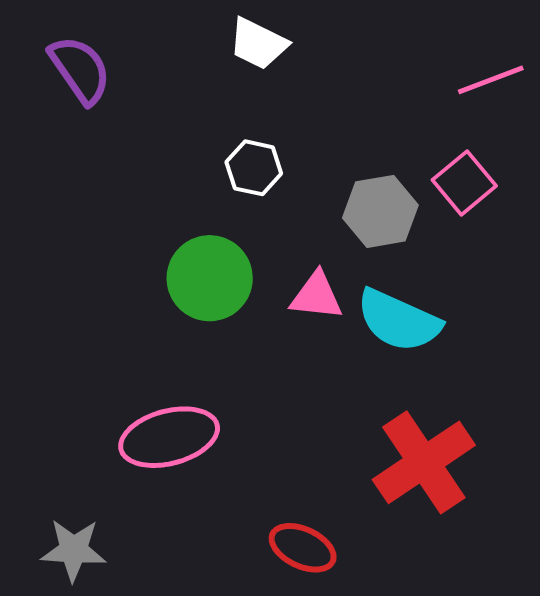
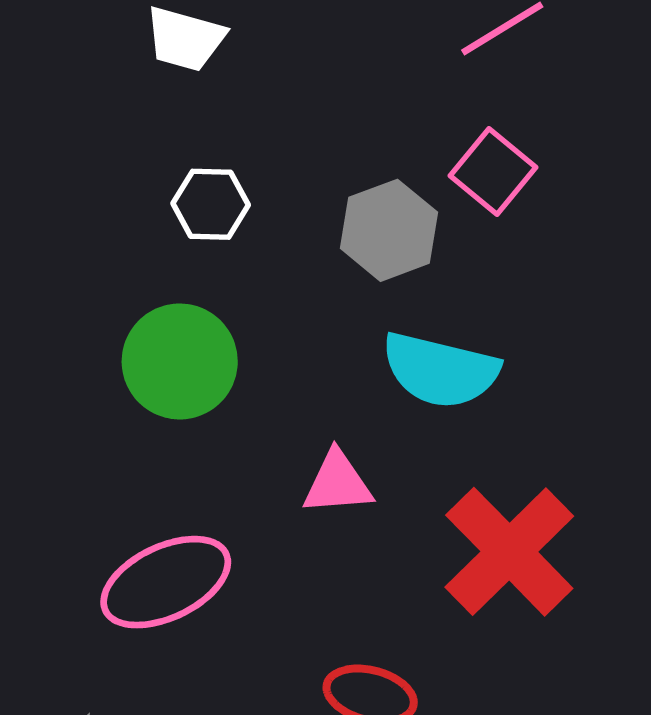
pink triangle: (316, 296) -> (338, 483), moved

